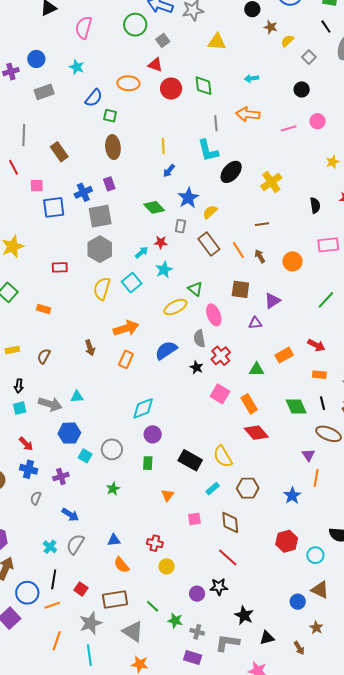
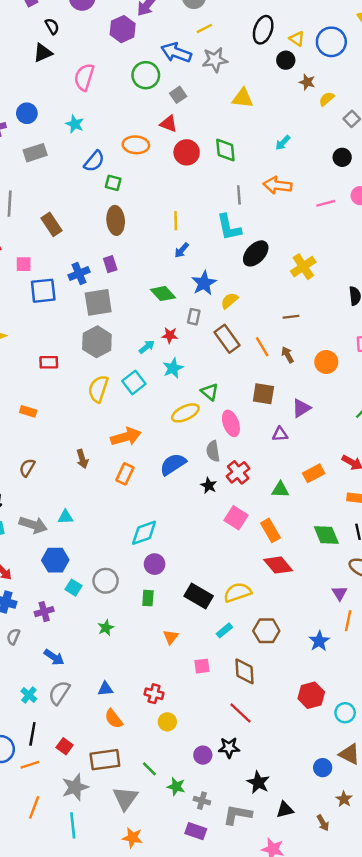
cyan arrow: (251, 78) -> (283, 143), turned -40
yellow semicircle: (223, 456) -> (237, 592), turned 100
gray triangle: (133, 631) -> (125, 798), turned 30

